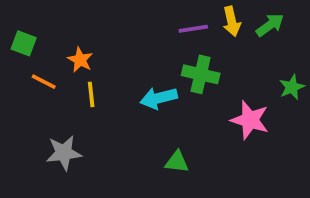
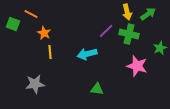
purple line: (193, 29) -> (106, 31), moved, turned -35
green cross: (201, 74) -> (129, 34), moved
orange line: (44, 82) -> (31, 14), moved

